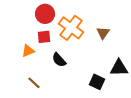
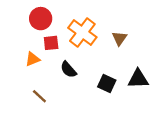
red circle: (45, 14) -> (41, 19), moved
black square: (97, 82) -> (107, 84), moved

